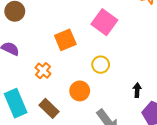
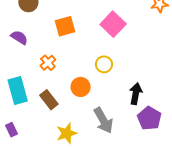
orange square: (65, 40) -> (65, 26), moved
black arrow: (137, 90) -> (136, 94), size x1.5

